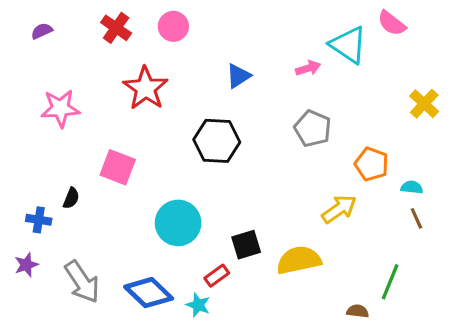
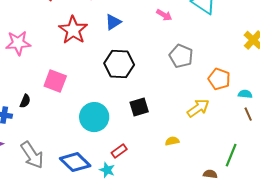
pink arrow: (308, 68) -> (164, 15), moved, turned 49
blue triangle: (238, 76) -> (113, 22), moved
black square: (246, 245) -> (139, 107), moved
yellow semicircle: (299, 260) -> (172, 141), size x0.5

